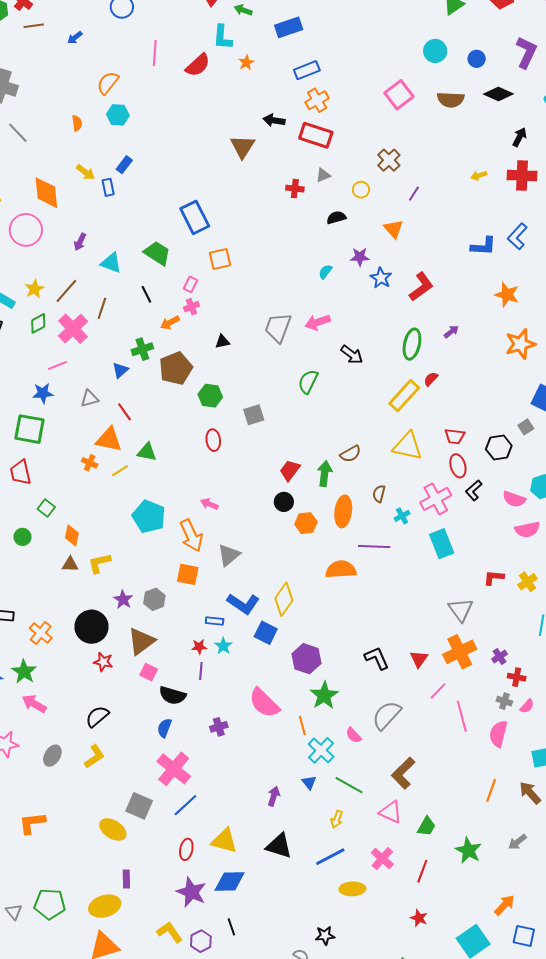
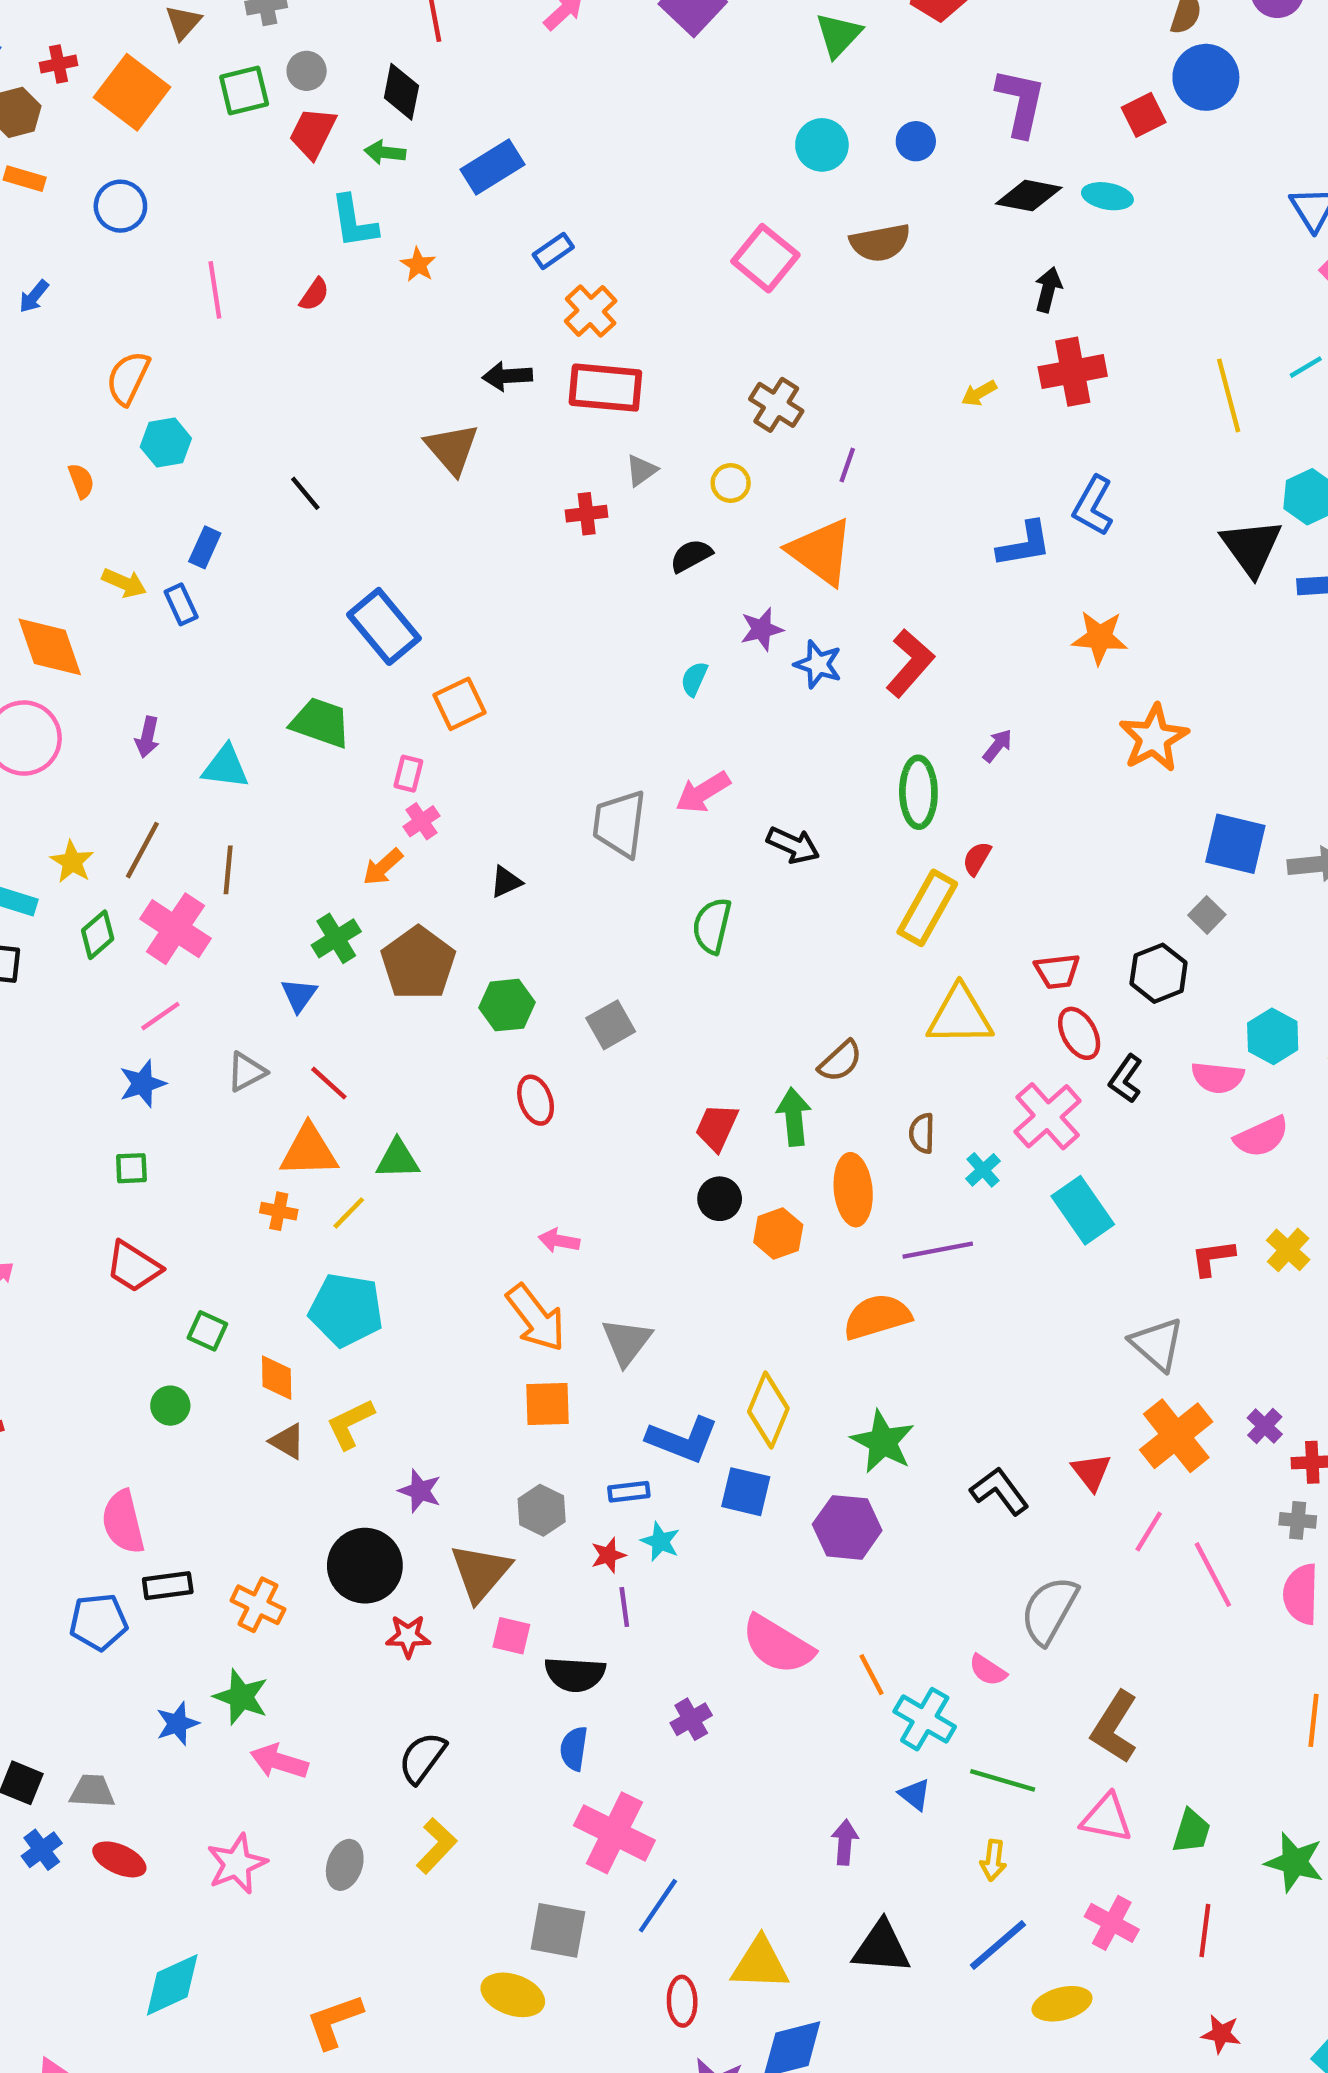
red semicircle: (198, 65) -> (314, 294), size x0.6
blue rectangle: (307, 70) -> (553, 251), size x0.7
black diamond: (498, 94) -> (1029, 196), moved
orange triangle: (394, 229) -> (821, 552), size x1.6
black line: (146, 294) -> (305, 493), moved
green square: (29, 429) -> (131, 1168), size x0.5
red trapezoid: (20, 472) -> (134, 1267), turned -32
cyan pentagon: (149, 516) -> (346, 1310), moved
brown triangle: (70, 564) -> (287, 1441), turned 42
gray hexagon: (154, 599) -> (542, 1510), moved
green star: (324, 695) -> (883, 1442), moved

